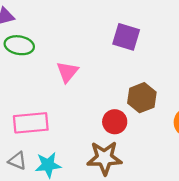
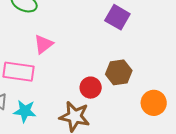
pink triangle: (67, 72) -> (43, 44), moved

